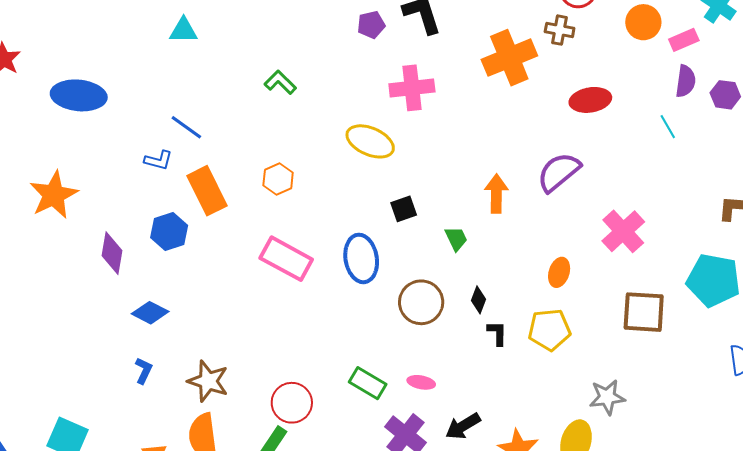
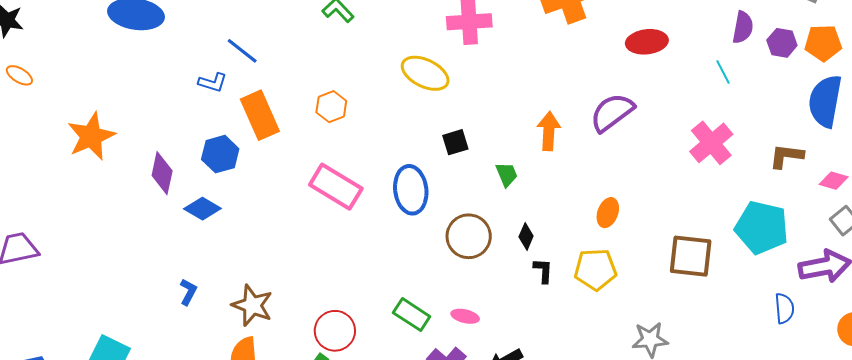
orange star: (54, 195) -> (91, 136), moved
pink cross: (623, 231) -> (711, 143), moved
blue diamond: (150, 313) -> (202, 209), moved

